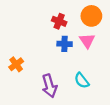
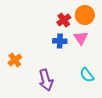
red cross: (59, 21) -> (64, 20), moved, turned 32
cyan semicircle: (82, 80) -> (87, 75), moved

